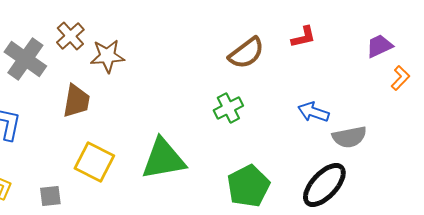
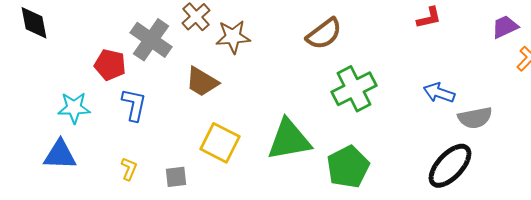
brown semicircle: (246, 53) -> (324, 34), moved
brown trapezoid: (76, 101) -> (202, 82), turned 111
green cross: (228, 108) -> (354, 89), size x1.5
green pentagon: (248, 186) -> (348, 167), moved

